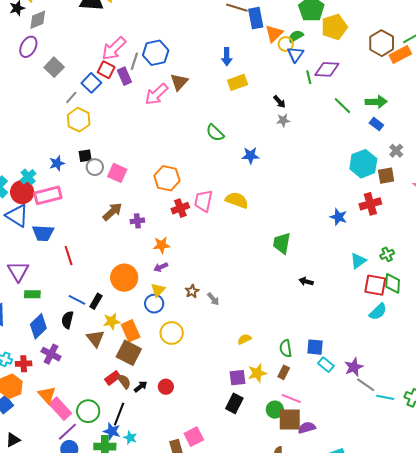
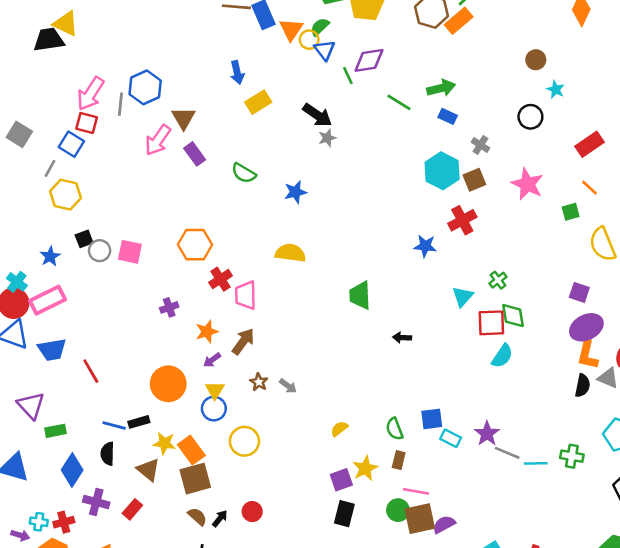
purple rectangle: (124, 76) -> (195, 154), moved
black arrow: (279, 102) -> (317, 115), size x1.6
pink trapezoid: (203, 201) -> (246, 295), moved
brown arrow: (112, 212) -> (243, 341), moved
black rectangle: (96, 301) -> (139, 422), turned 56
yellow star: (112, 321) -> (164, 443), turned 30
brown square: (129, 353) -> (195, 479), turned -30
red rectangle: (113, 378) -> (132, 509), moved

